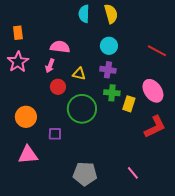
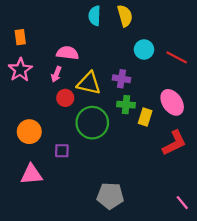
cyan circle: (109, 46) -> (144, 50), moved
yellow triangle: (79, 74) -> (89, 83), size x1.6
pink line: (133, 173) -> (182, 203), moved
gray pentagon: (85, 174) -> (110, 196), moved

